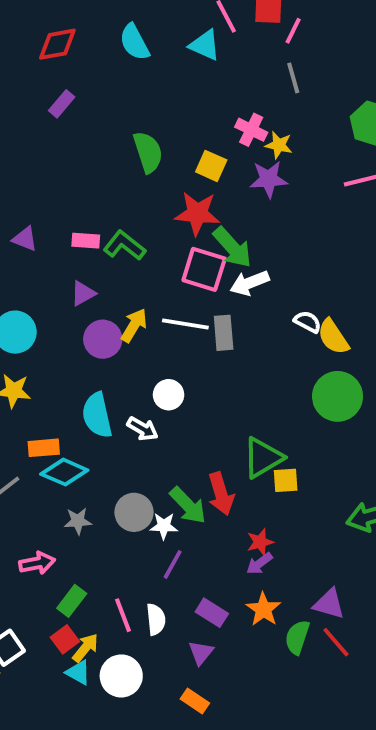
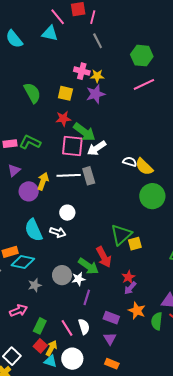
red star: (197, 213) -> (63, 119), size x0.7

